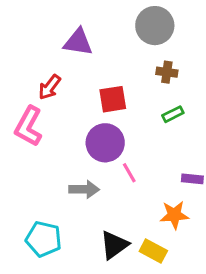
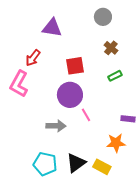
gray circle: (155, 26) -> (103, 17), size x0.7
brown cross: (167, 72) -> (111, 48), turned 32
cyan pentagon: (44, 239) -> (45, 164), moved

